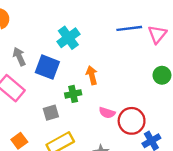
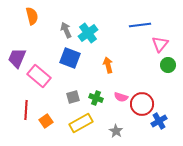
pink triangle: (157, 34) -> (160, 44), moved
gray arrow: (19, 57) -> (66, 30), moved
green cross: (73, 94) -> (96, 98), moved, turned 32

